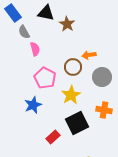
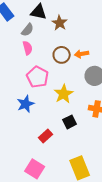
gray semicircle: (24, 32) -> (28, 30), moved, turned -112
brown circle: (73, 67) -> (62, 55), moved
black square: (77, 123) -> (70, 122), size x0.6

